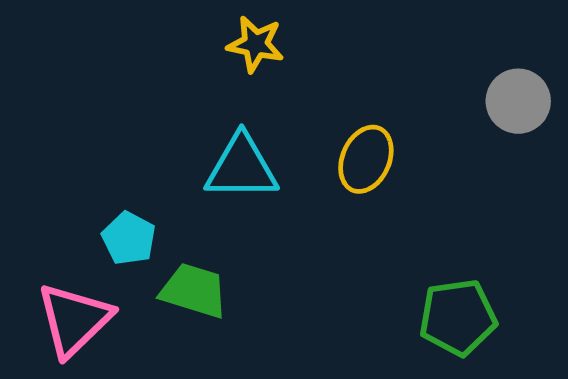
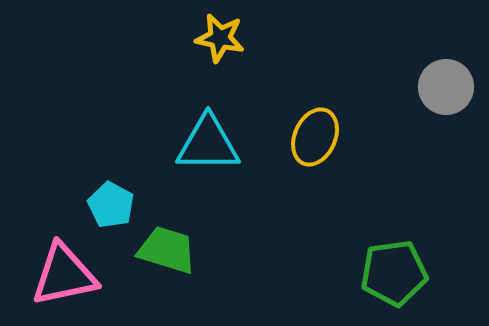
pink triangle: (74, 320) -> (64, 275), turned 32

